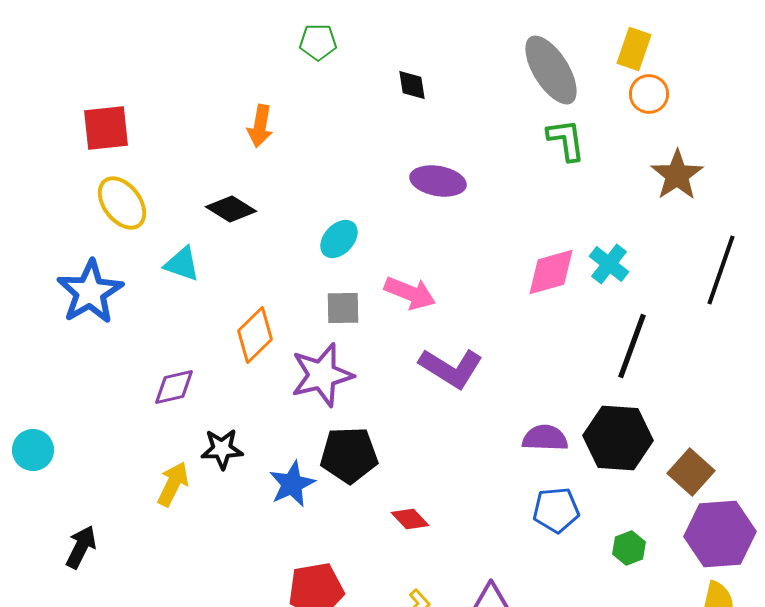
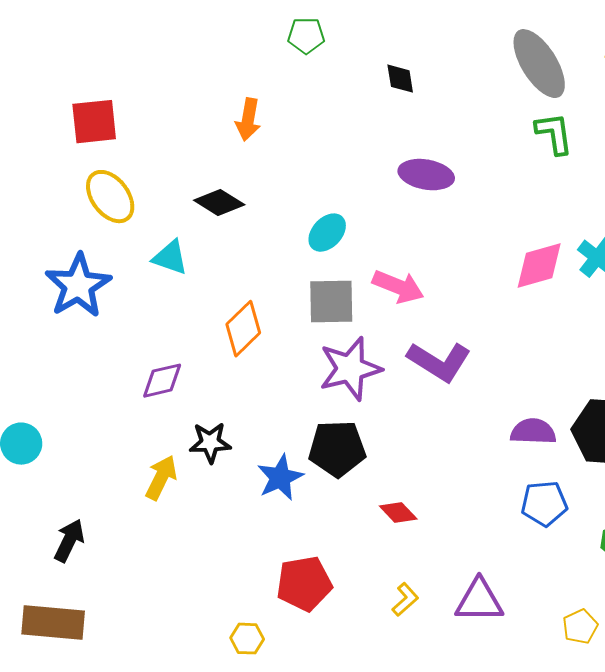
gray square: (343, 308) -> (331, 302), size x1.4
purple star: (322, 375) -> (350, 369), moved

